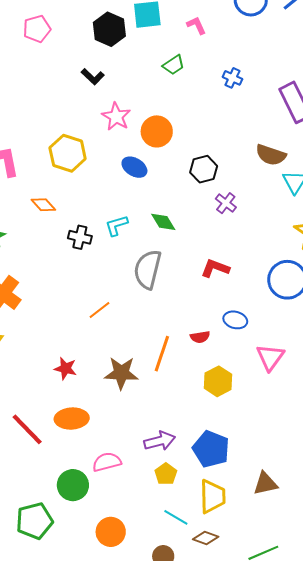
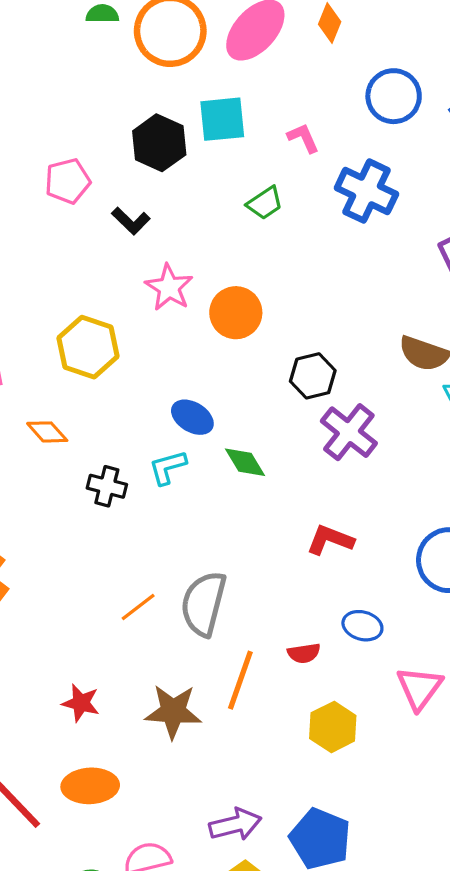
pink pentagon: (37, 29) -> (68, 181), moved
blue cross: (232, 78) -> (366, 191), moved, size x1.8
blue ellipse: (134, 167) -> (192, 417), moved
purple cross: (226, 203) -> (349, 432), size x1.6
gray semicircle: (148, 269) -> (204, 604), moved

